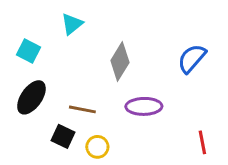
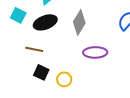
black ellipse: (31, 97) -> (45, 22), moved, turned 35
brown line: (82, 109) -> (34, 49), moved

